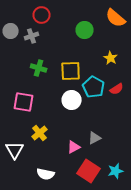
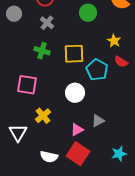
gray cross: (32, 36) -> (47, 23), moved, turned -32
red semicircle: (117, 89) -> (121, 62), moved, turned 64
white circle: (72, 100) -> (75, 93), moved
red square: (89, 171) -> (78, 154), moved

